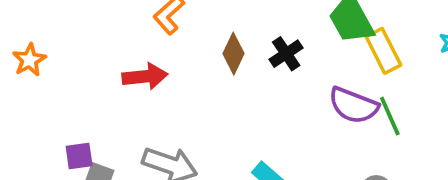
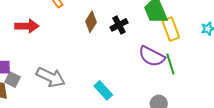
red arrow: (145, 76) -> (27, 26), moved

